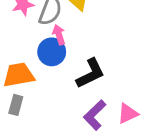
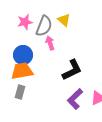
blue circle: (52, 52) -> (23, 55), moved

